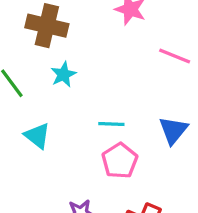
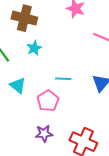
pink pentagon: (120, 161) -> (48, 101), moved

